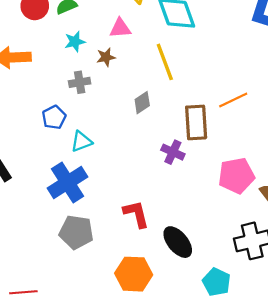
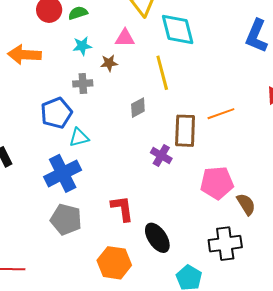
blue pentagon: (54, 117) -> (56, 113), size x1.4

